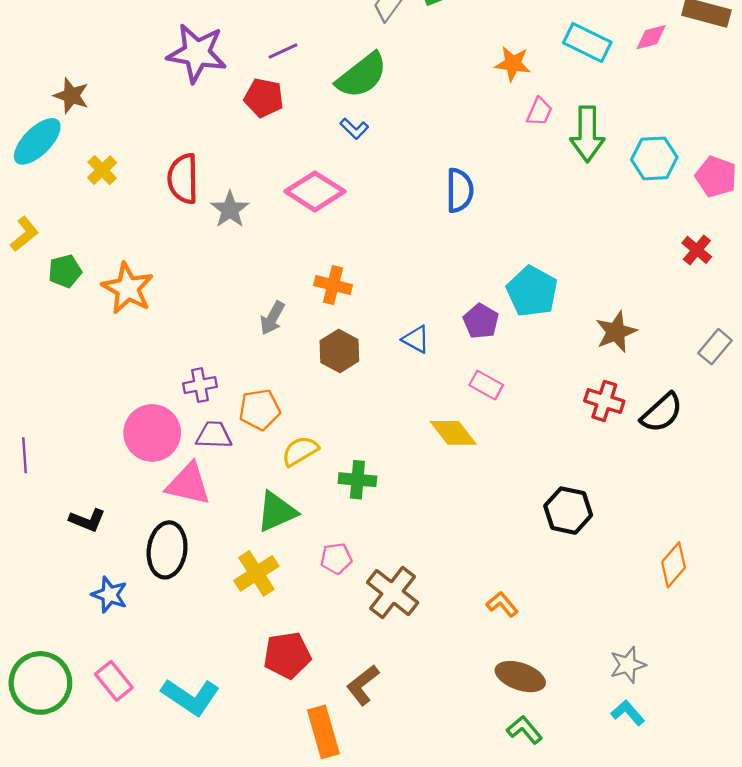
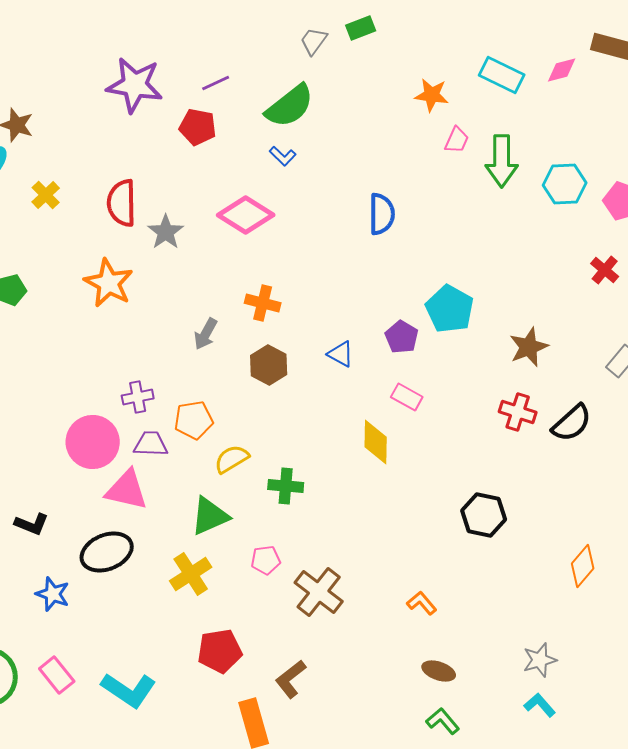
orange star: (128, 288) -> (109, 283), moved
yellow diamond: (453, 433) -> (376, 442), turned 39
black ellipse: (167, 550) -> (107, 552), turned 60
brown ellipse: (520, 677) -> (439, 671), size x0.7

